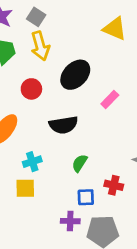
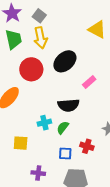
red circle: (31, 89) -> (31, 69), size x1.5
black semicircle: (63, 125) -> (68, 105), moved
cyan cross: (32, 162) -> (44, 123), moved
purple cross: (70, 221) -> (38, 173), moved

